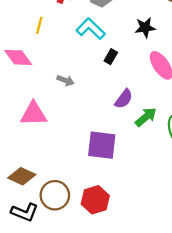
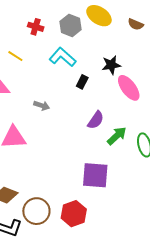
yellow line: (39, 25) -> (15, 56), turned -70
black star: (145, 28) -> (111, 65), moved
purple square: (102, 145) -> (95, 175), moved

